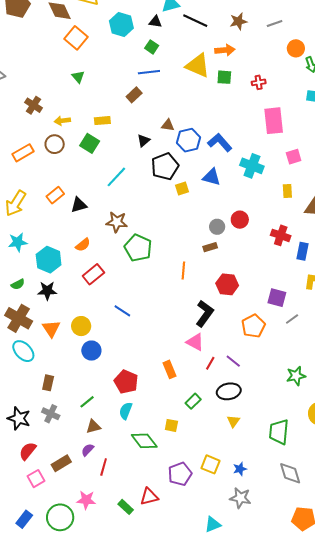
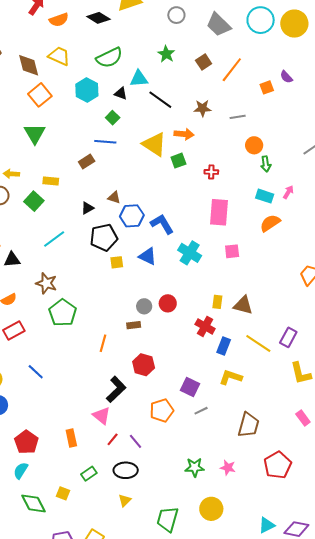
green triangle: (78, 77) -> (35, 134), size x1.6
green square: (224, 77) -> (178, 161), turned -35
yellow rectangle: (287, 191) -> (217, 302), moved

